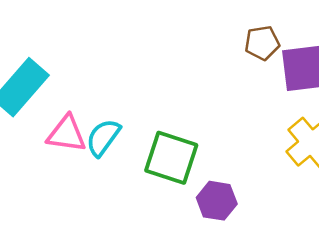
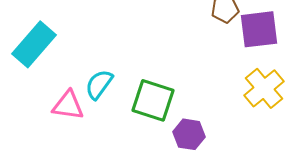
pink triangle: (67, 134) -> (68, 105), moved

